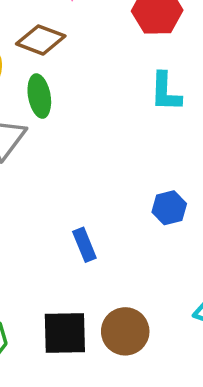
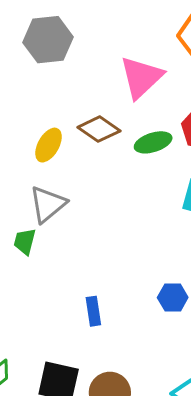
green ellipse: (39, 96) -> (153, 142), moved, turned 69

